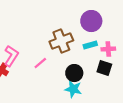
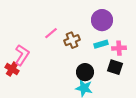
brown cross: (61, 41) -> (72, 40), size x0.7
pink line: (40, 63) -> (51, 33), moved

